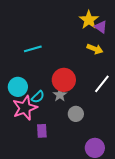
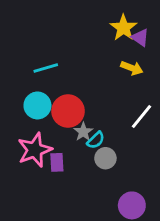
red circle: (64, 80) -> (68, 111), moved
cyan circle: (18, 87) -> (37, 105), moved
cyan semicircle: (38, 97) -> (96, 140), moved
purple rectangle: (42, 131) -> (57, 162), moved

